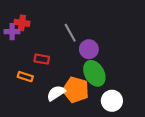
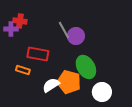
purple circle: (89, 49) -> (76, 36), moved
red rectangle: (42, 59) -> (38, 54), size x1.5

